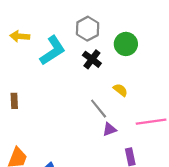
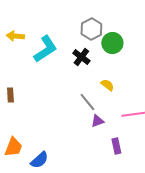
gray hexagon: (88, 29) -> (91, 29), moved

